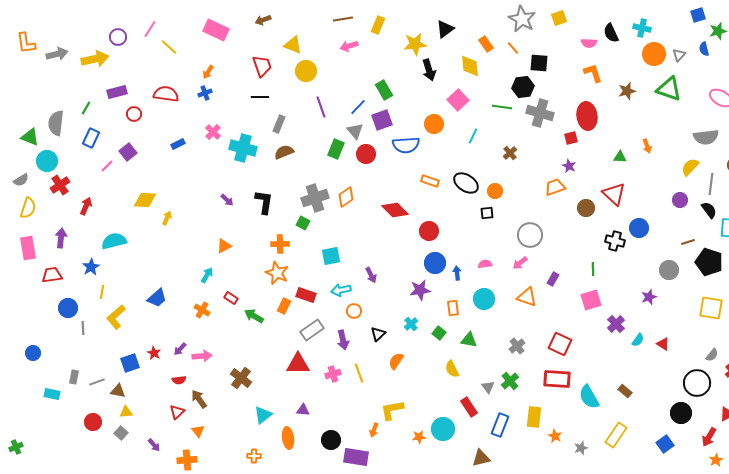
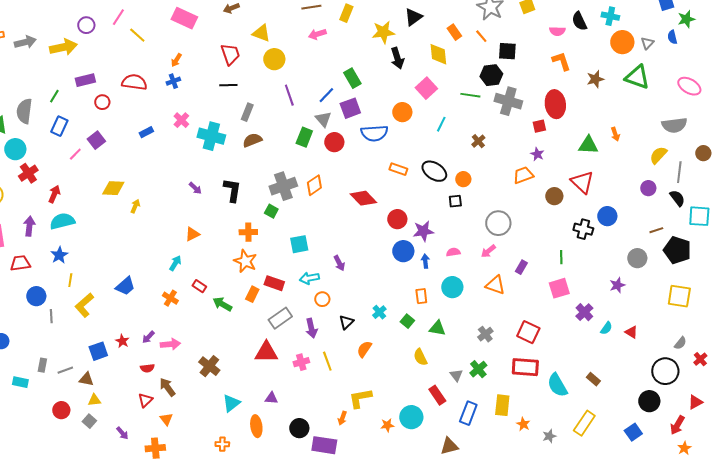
green triangle: (620, 157) -> (588, 145), size x1.5
cyan semicircle: (114, 241) -> (62, 221), moved
purple star: (420, 290) -> (423, 231), moved

